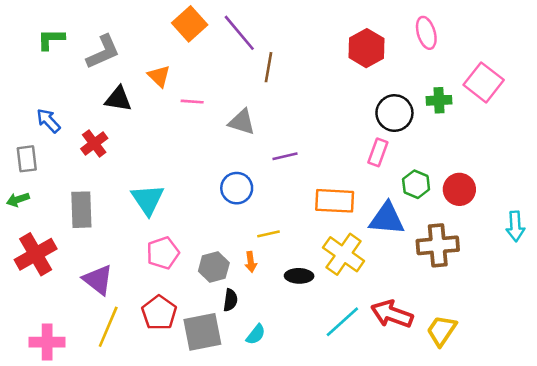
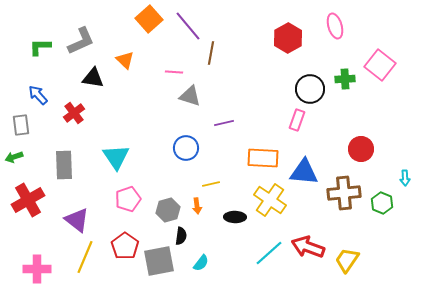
green L-shape: (51, 39) -> (40, 47), moved
pink line: (192, 102) -> (174, 72), moved
green hexagon: (416, 184) -> (382, 203), moved
cyan arrow: (515, 226) -> (405, 178), size x0.7

